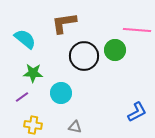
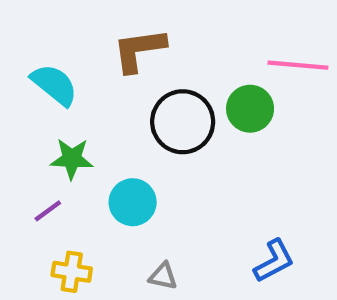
blue L-shape: (137, 112) -> (274, 261), moved

